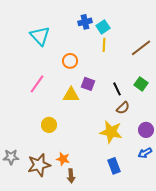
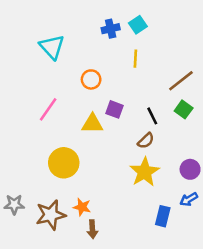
cyan square: (103, 27) -> (138, 25), moved
brown line: (141, 48) -> (181, 81), moved
brown semicircle: (123, 108) -> (146, 141), moved
yellow circle: (49, 125) -> (64, 163), size x1.5
yellow star: (111, 132) -> (144, 172), turned 30
blue rectangle: (114, 166) -> (163, 216), moved, turned 35

